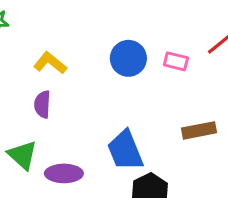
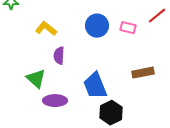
purple semicircle: (42, 104) -> (59, 56), moved
green triangle: (22, 155) -> (36, 79), moved

